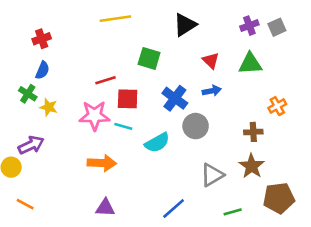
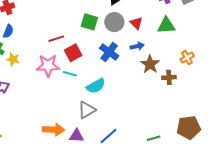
red square: (128, 99) -> (73, 53), turned -30
gray circle: (196, 126) -> (114, 22), moved
orange arrow: (102, 163) -> (54, 130), moved
brown star: (252, 166) -> (150, 64), moved
gray triangle: (212, 175) -> (87, 110), moved
purple triangle: (105, 208) -> (77, 136), moved

